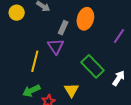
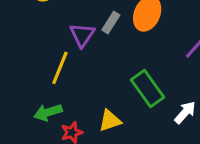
purple triangle: (56, 46) -> (82, 35), moved
yellow triangle: (71, 90) -> (110, 121), turned 35

